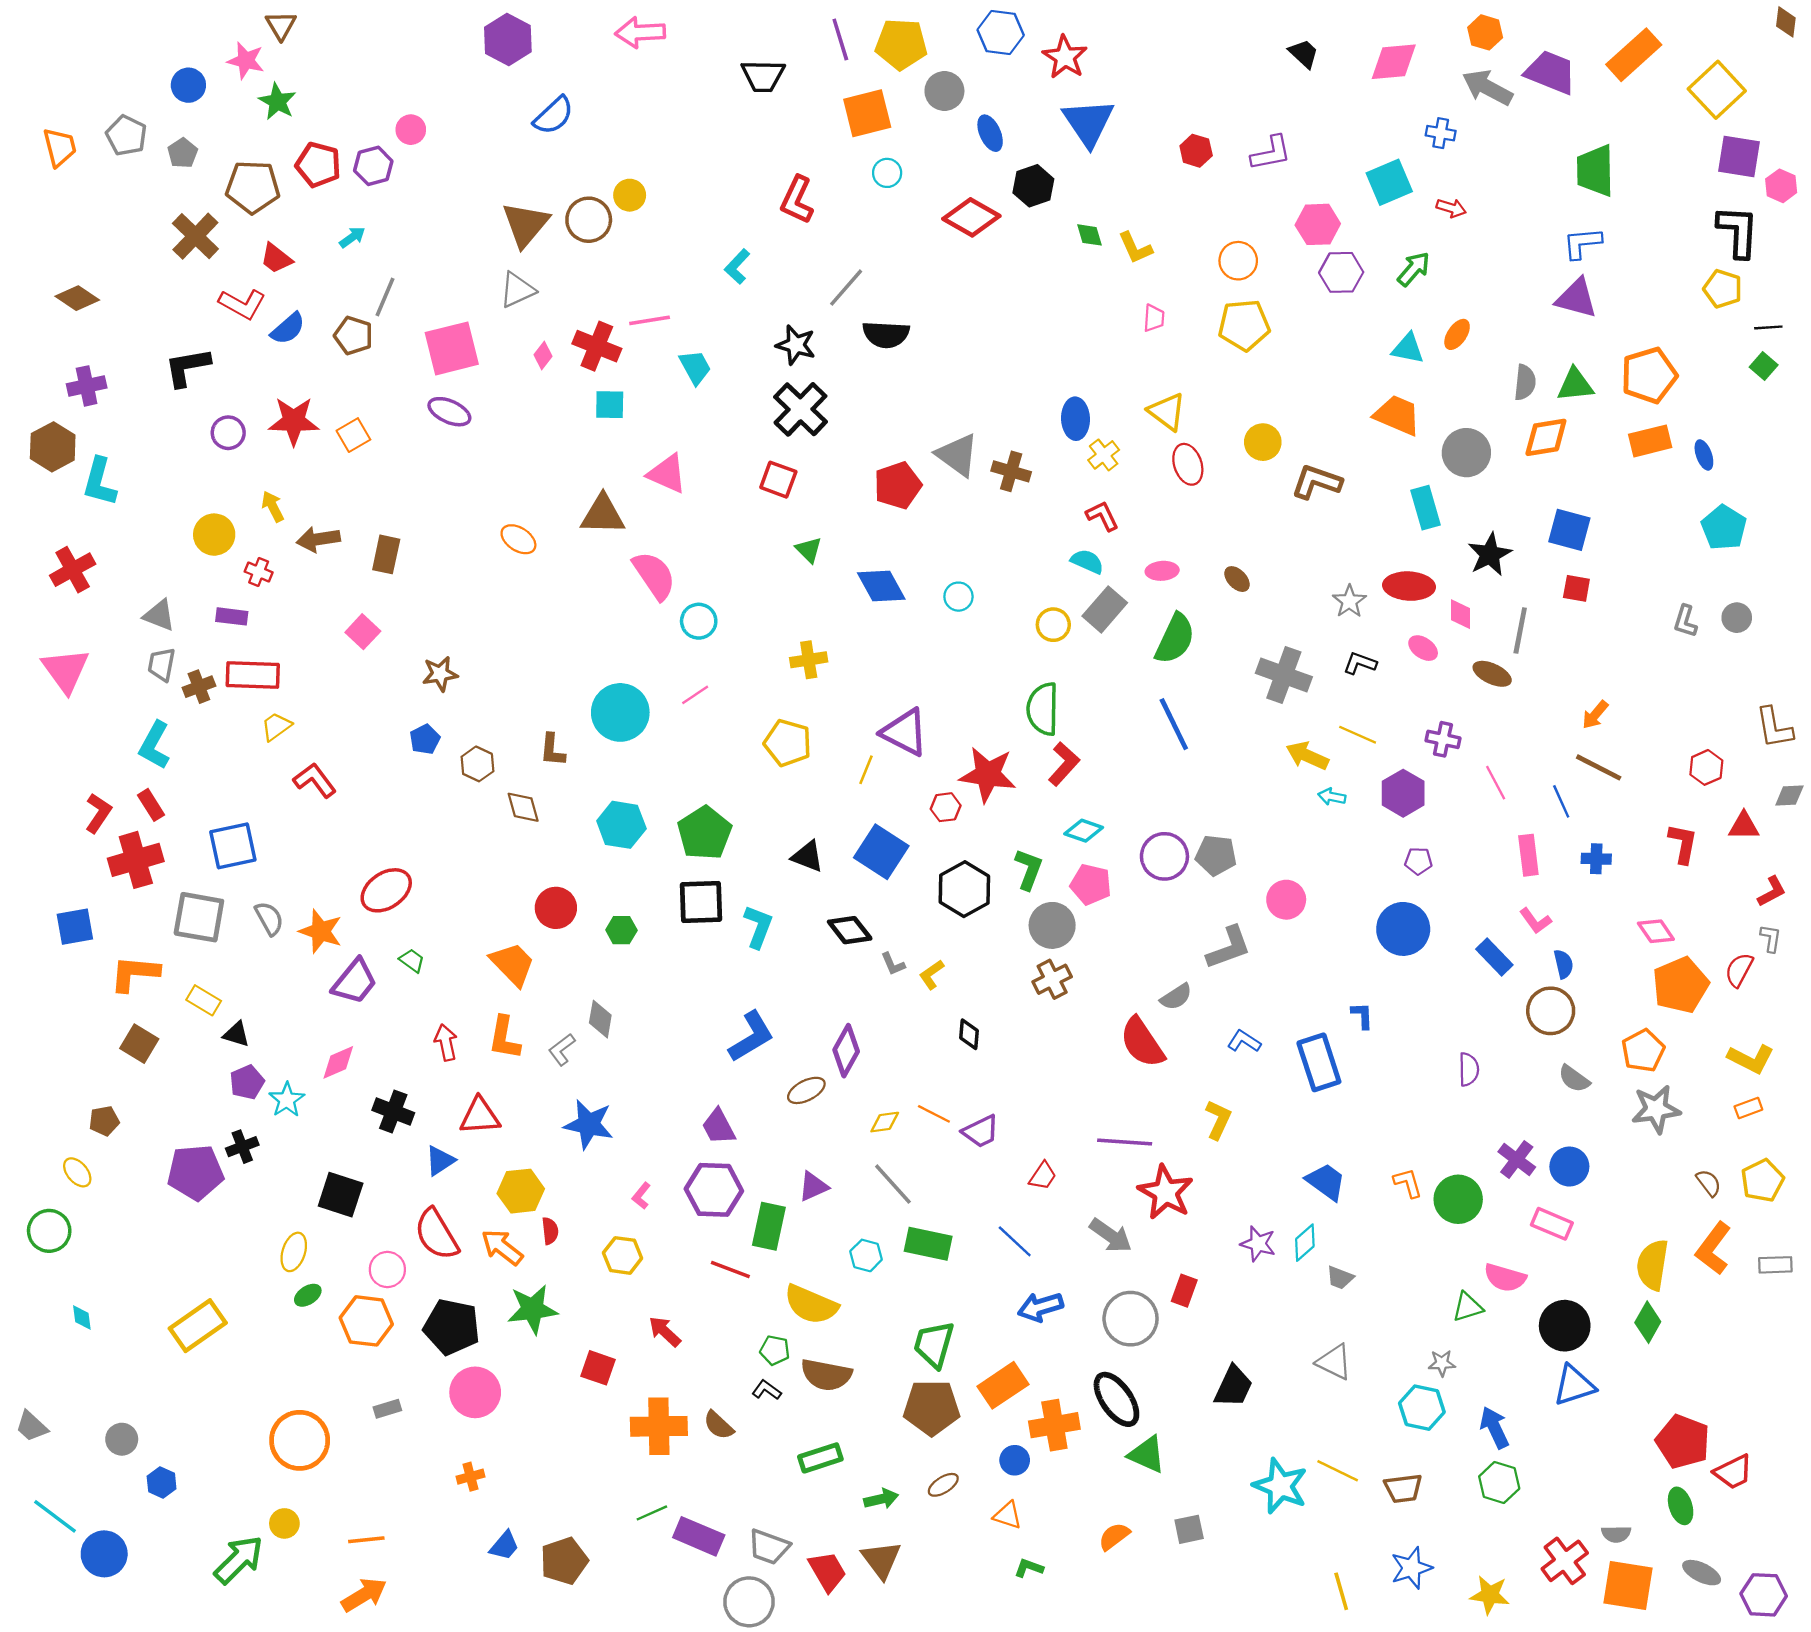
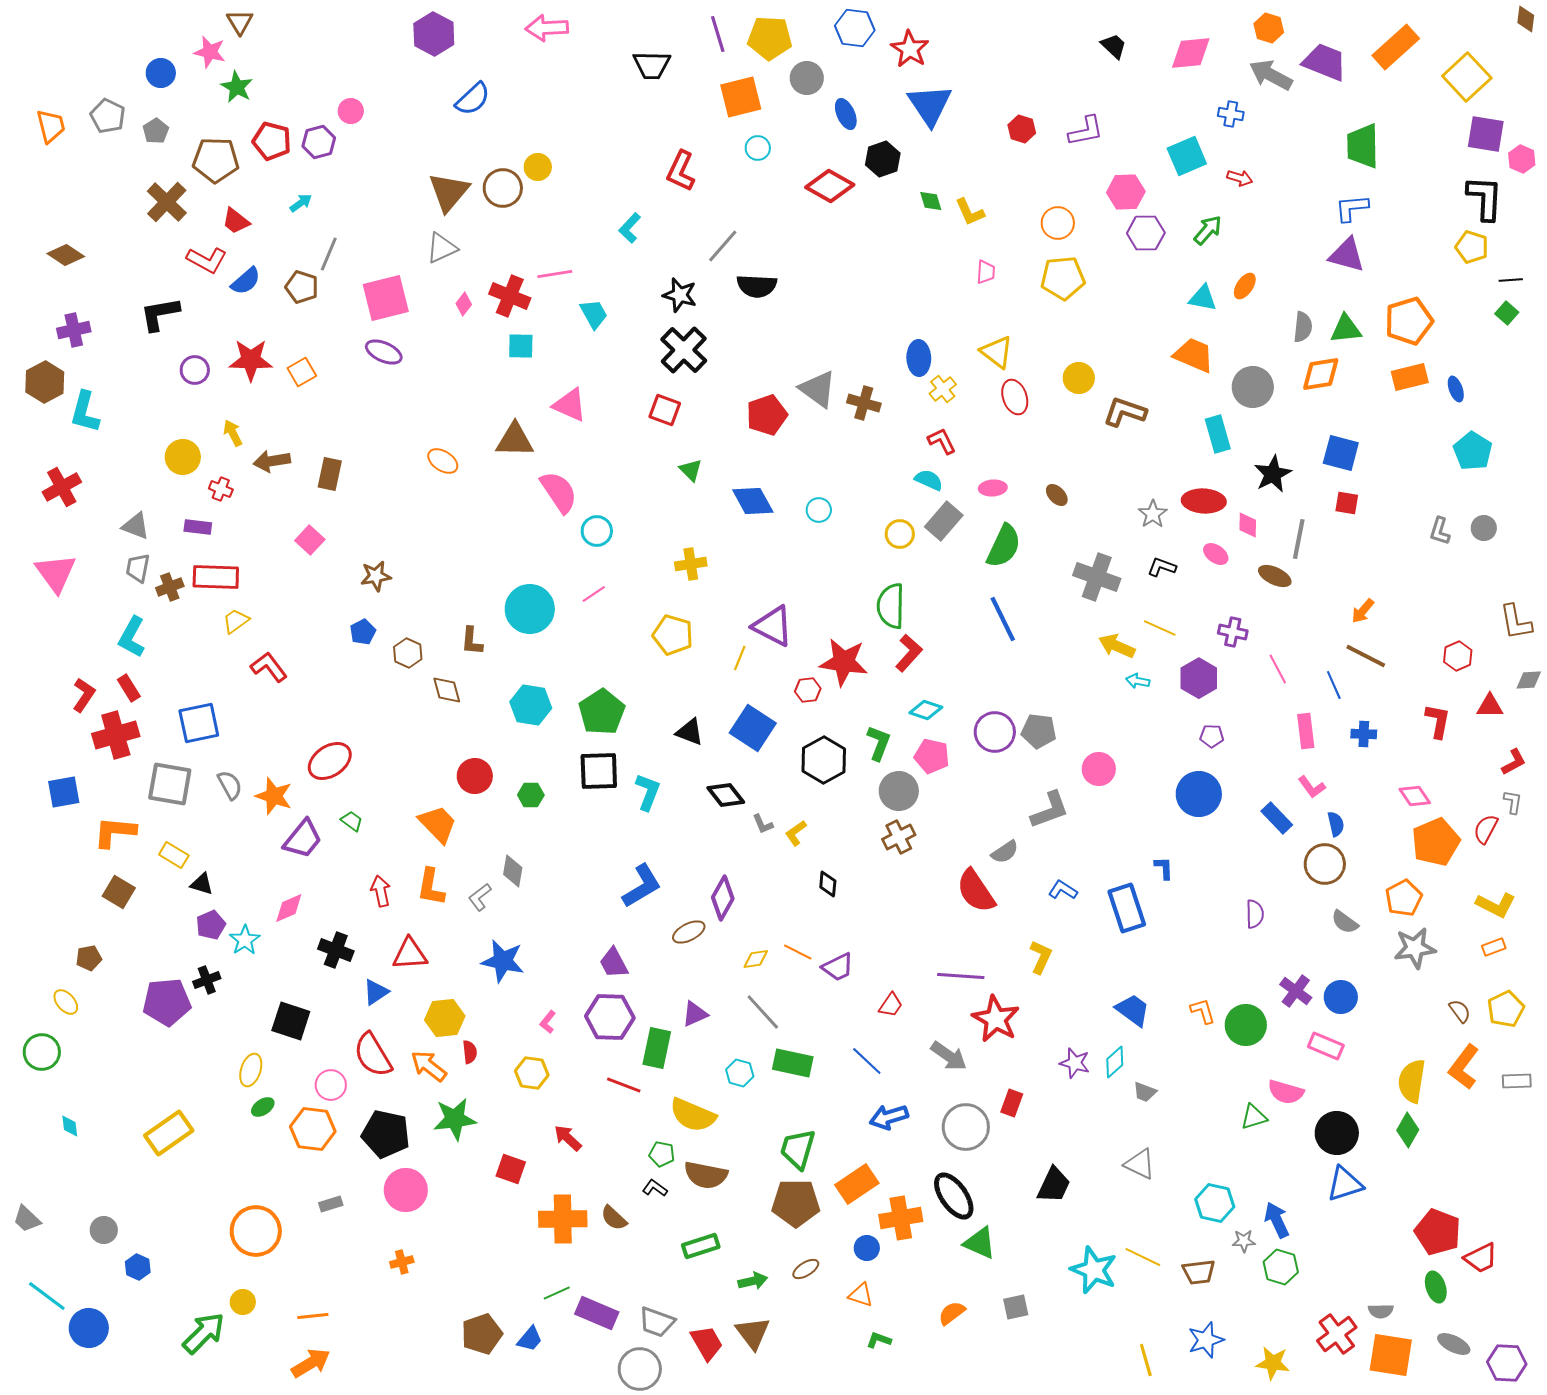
gray star: (1442, 1363) -> (1244, 1241), moved
blue trapezoid: (504, 1546) -> (530, 1339), moved

